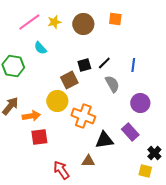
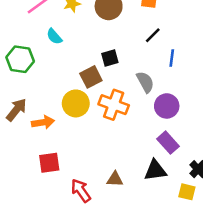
black line: (104, 63) -> (153, 35), moved
purple circle: (140, 103) -> (167, 106), moved
orange cross: (83, 116) -> (114, 105), moved
red square: (39, 137) -> (49, 163), moved
black triangle: (104, 140) -> (155, 170), moved

